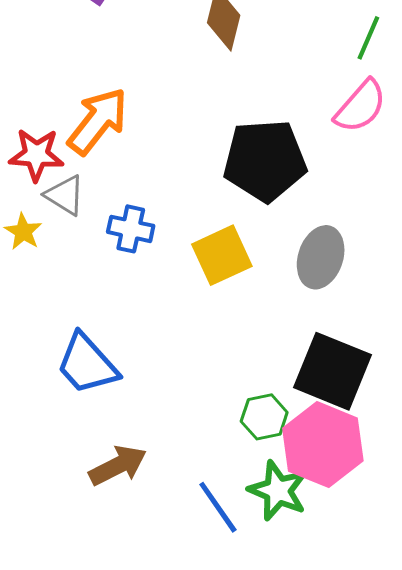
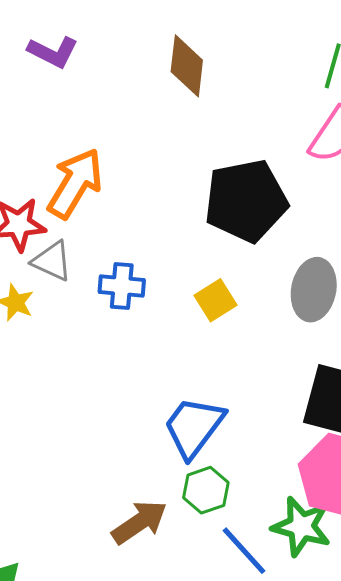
yellow square: (222, 255) -> (216, 300), size x0.7
blue trapezoid: (87, 364) -> (194, 427), moved, turned 86
green hexagon: (264, 417) -> (206, 490), moved

